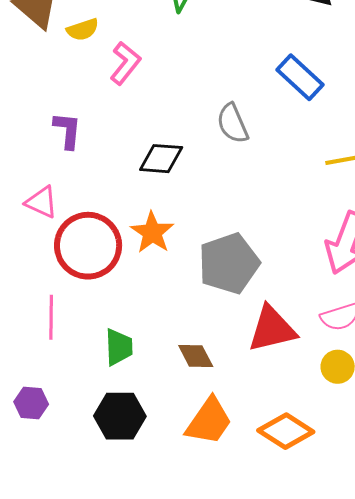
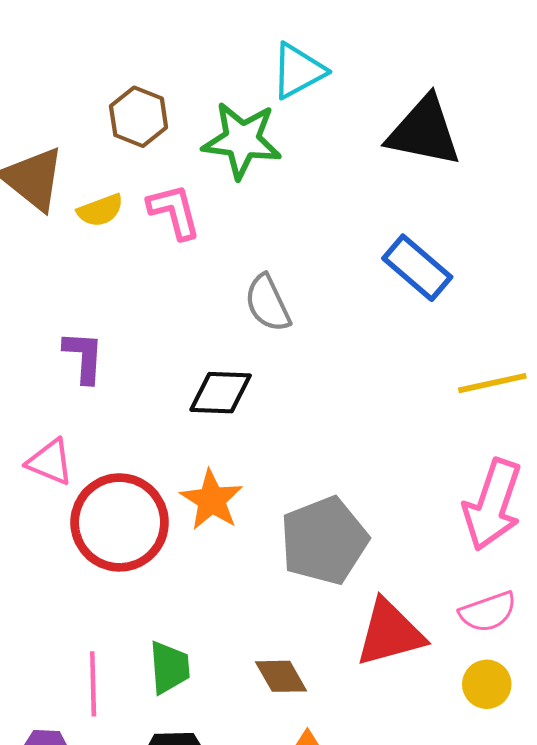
pink L-shape: (125, 63) -> (174, 211), moved, turned -51
gray semicircle: (233, 123) -> (268, 303), moved
pink line: (51, 317) -> (93, 684), moved

